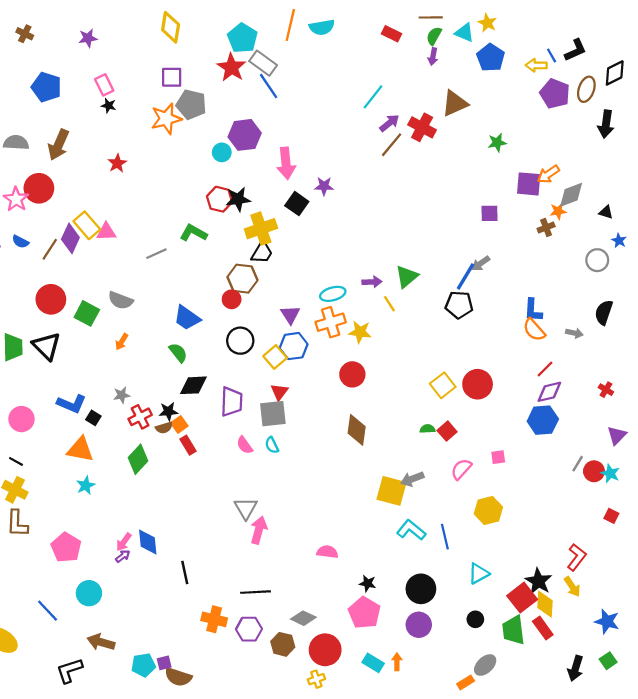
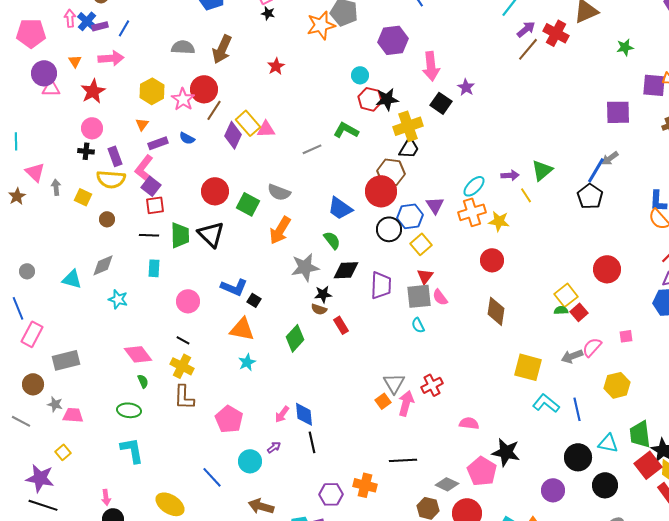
cyan circle: (222, 152) -> (360, 75), moved
purple star: (324, 186) -> (466, 87), turned 30
purple square: (489, 213) -> (618, 112), size x1.5
brown line: (50, 249) -> (214, 110), moved
cyan ellipse: (333, 294) -> (474, 186), turned -30
red circle: (232, 299) -> (381, 191), size x1.8
black pentagon: (459, 305) -> (590, 196), turned 30
orange arrow: (122, 342) -> (280, 230), size x1.8
blue hexagon: (294, 346) -> (410, 216), moved
yellow square: (443, 385) -> (566, 295), moved
gray star: (122, 395) -> (305, 267), moved, size x1.8
red cross: (140, 417) -> (432, 385), moved
orange square: (179, 424) -> (383, 401), moved
brown semicircle: (164, 428) -> (319, 309), turned 35
pink semicircle: (245, 445) -> (440, 297), moved
gray arrow: (412, 479) -> (572, 356), moved
purple arrow: (123, 556) -> (274, 447), moved
black line: (185, 573) -> (312, 442), moved
cyan triangle: (479, 574) -> (608, 443), turned 40
black star: (368, 583) -> (506, 452), size x1.8
black circle: (421, 589) -> (578, 457), moved
pink pentagon: (364, 613) -> (482, 471), moved
black circle: (475, 619) -> (605, 485), size x1.6
purple hexagon: (249, 629) -> (331, 494), moved
green trapezoid: (513, 630) -> (640, 434), moved

